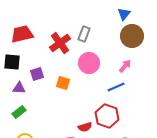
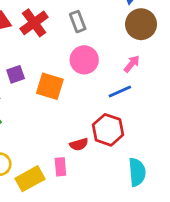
gray rectangle: (84, 34) -> (78, 22), turned -42
red cross: (60, 43) -> (34, 23), moved
orange square: (63, 83) -> (50, 86), size x1.5

